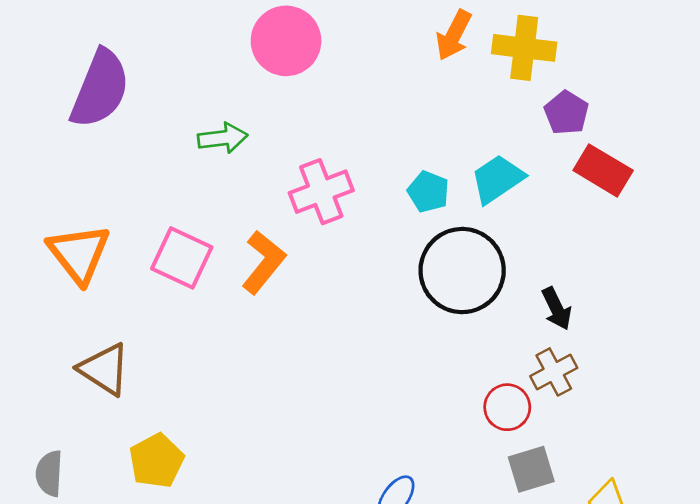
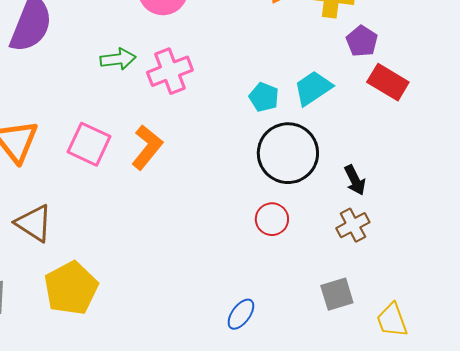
pink cross: (321, 192) -> (170, 71), moved
red circle: (507, 407) -> (272, 219), moved
yellow pentagon: (156, 461) -> (71, 288), size x1.4

